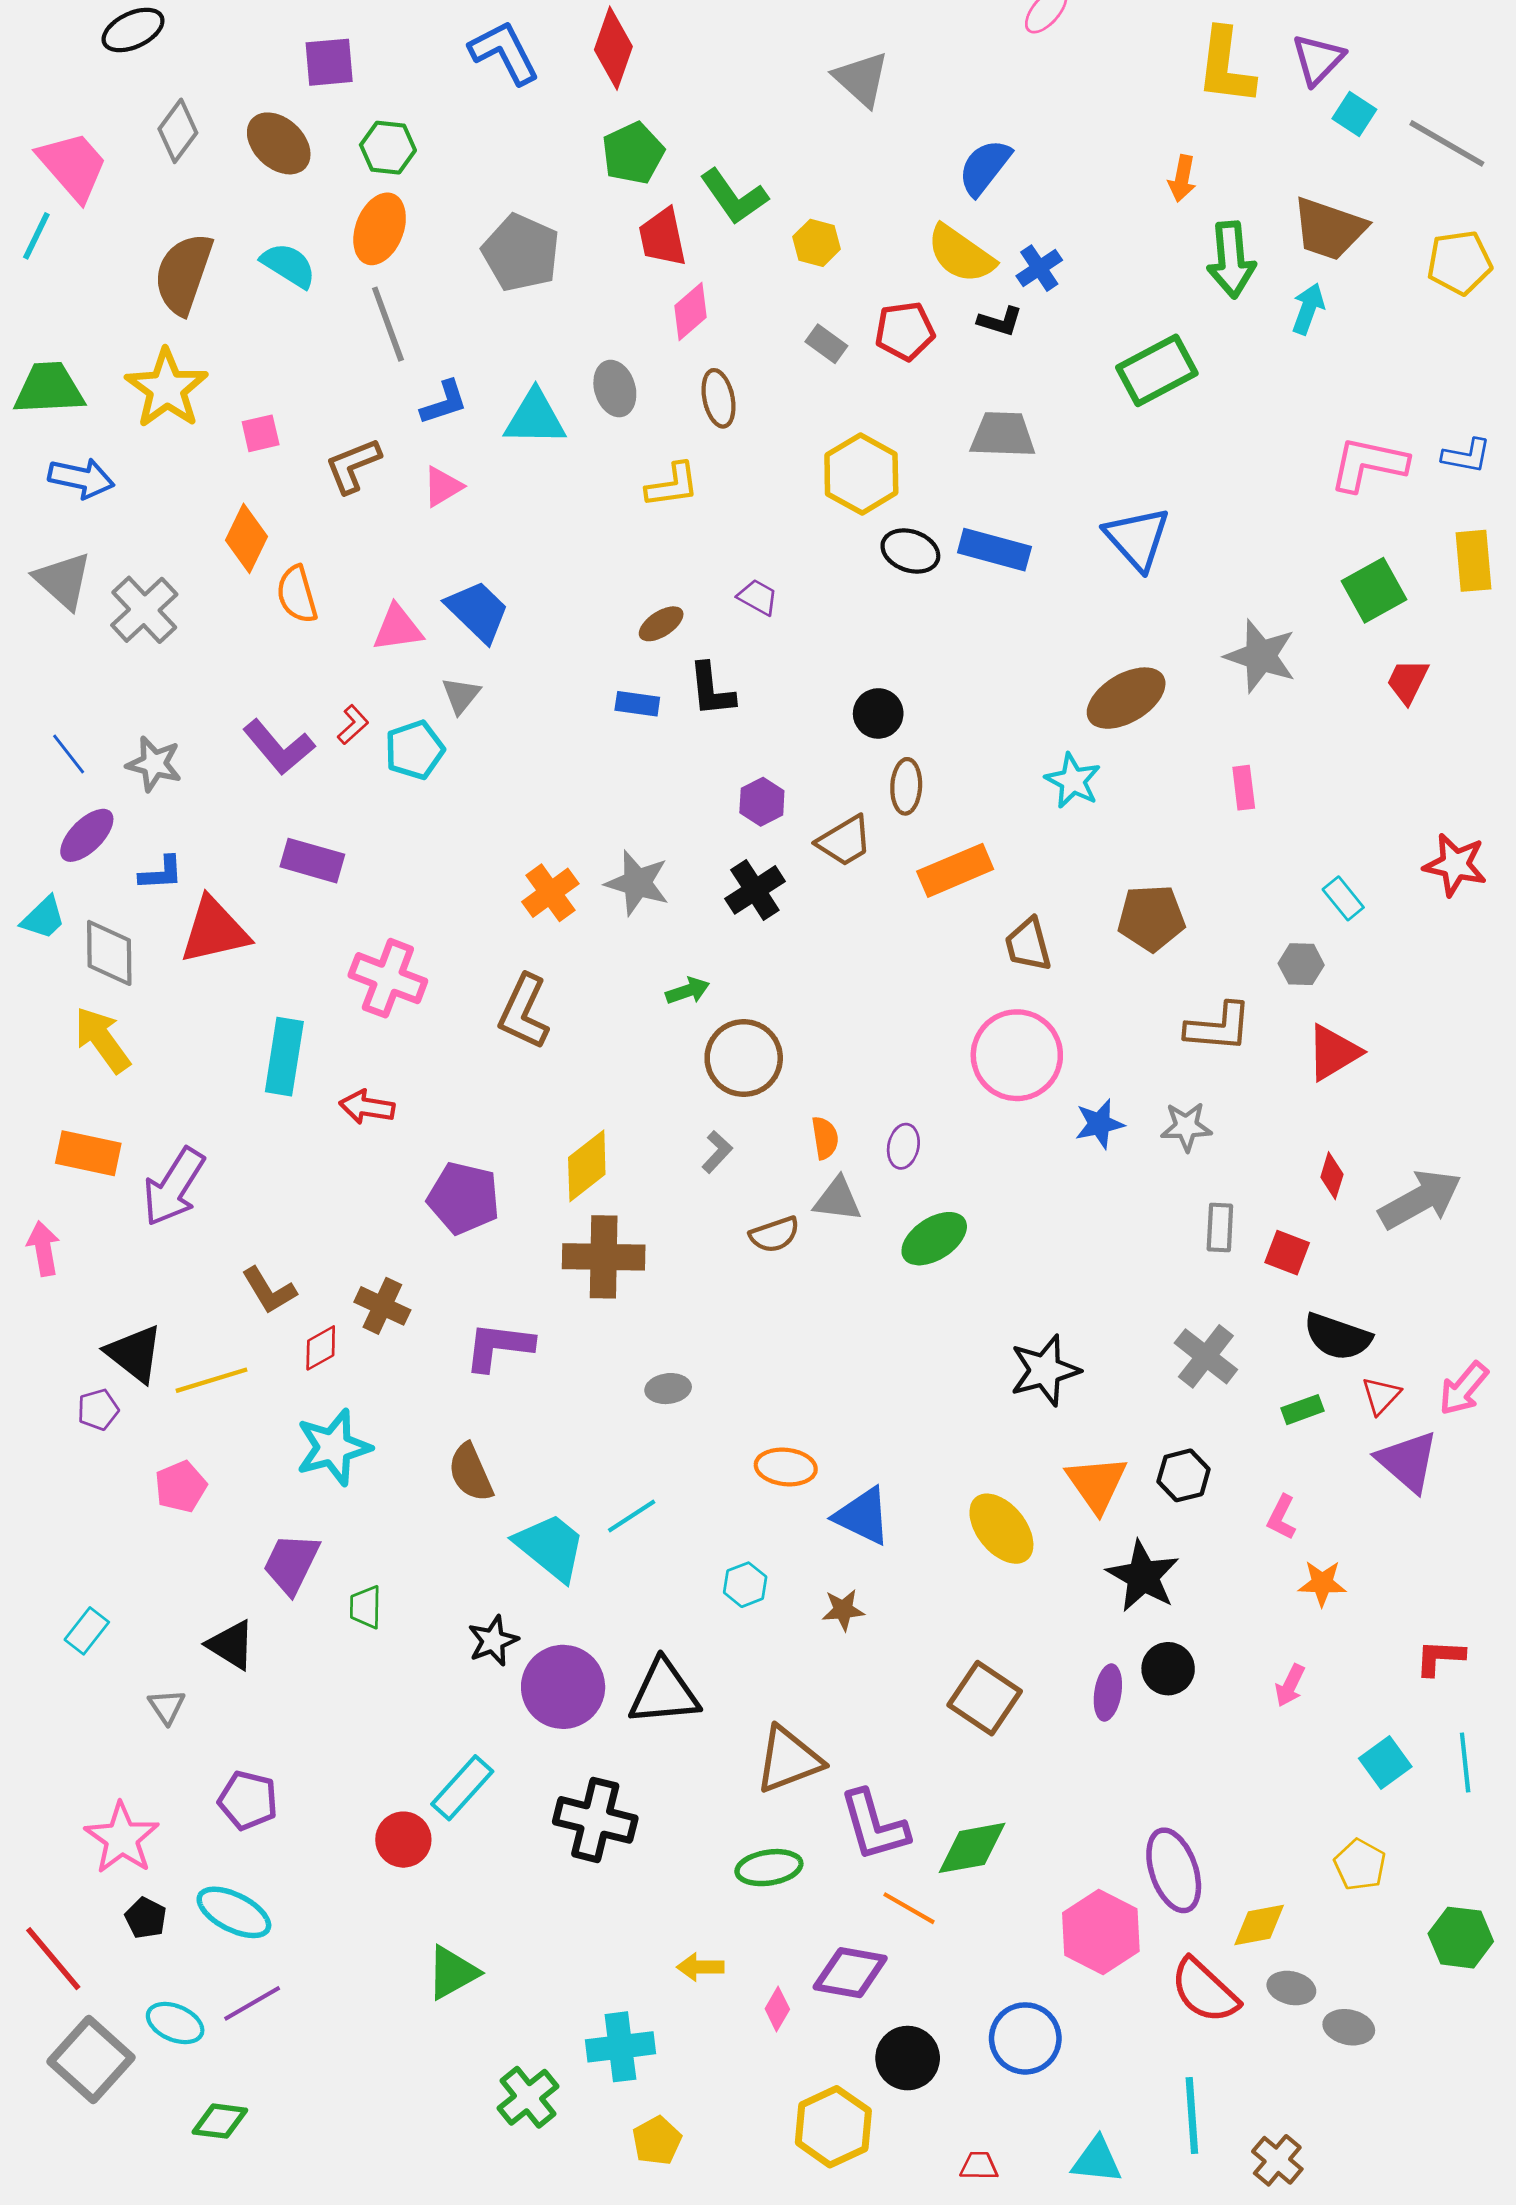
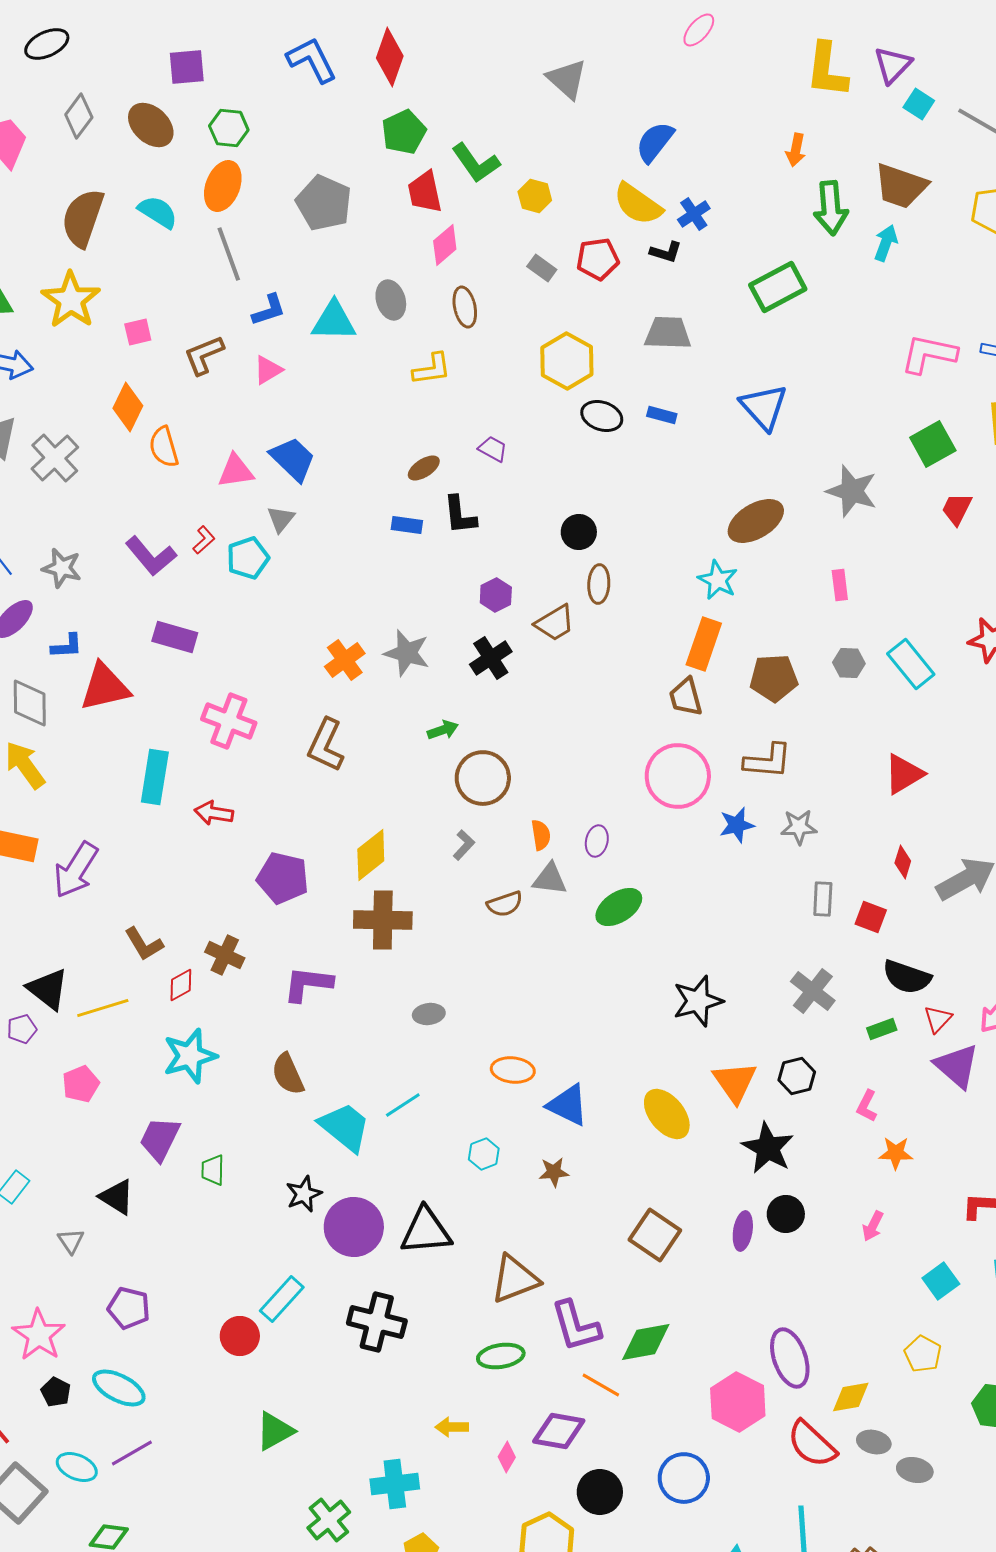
blue rectangle: (994, 550) -> (662, 415), size x0.6
orange rectangle: (955, 870) -> (704, 644), moved, turned -48
cyan rectangle: (1343, 898) -> (911, 664), size x1.6
gray hexagon: (1301, 964) -> (849, 663), moved
brown L-shape: (1219, 1027) -> (768, 761), moved

